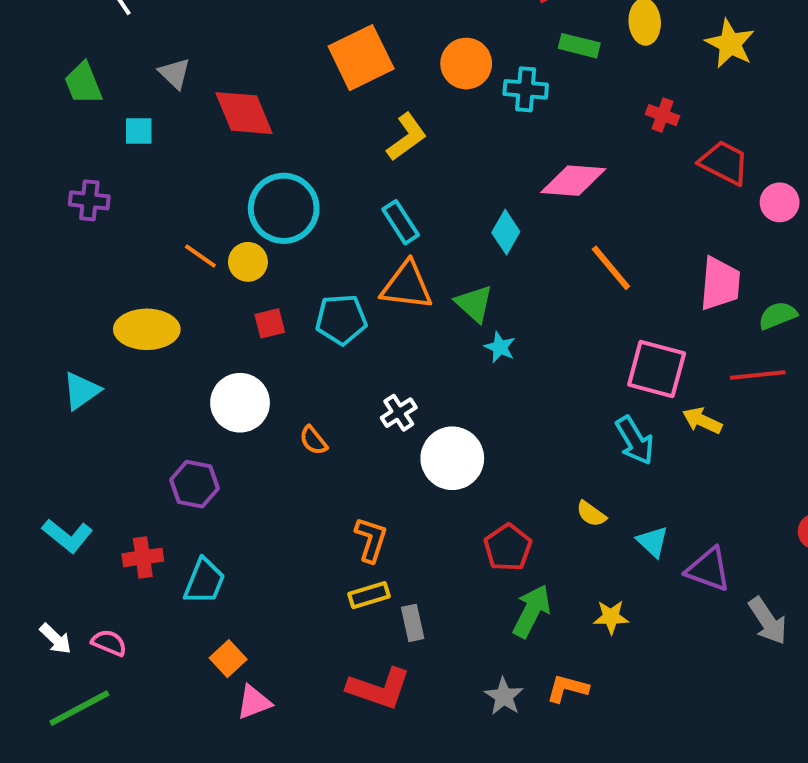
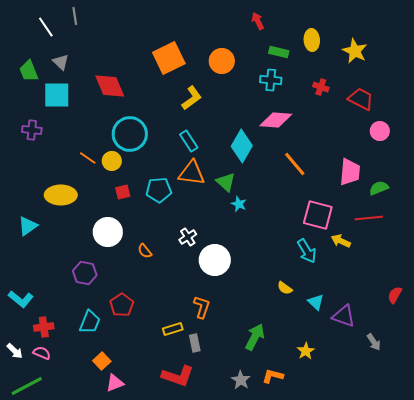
gray triangle: (175, 73) -> (61, 62), moved
cyan cross: (526, 89) -> (271, 80), moved
cyan square: (139, 131) -> (57, 95), size x1.8
red trapezoid: (724, 163) -> (361, 99), moved
cyan diamond: (506, 232) -> (242, 146), size x1.5
orange L-shape: (371, 540) -> (202, 307), moved
red pentagon: (508, 548) -> (122, 305), moved
red cross: (143, 557) -> (44, 327), moved
yellow star: (611, 617) -> (306, 351), moved, turned -30
gray arrow: (768, 621) -> (374, 342), size x0.7

